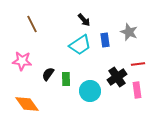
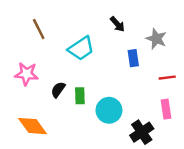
black arrow: (84, 20) -> (117, 24), moved
blue rectangle: (105, 40) -> (133, 58), moved
cyan trapezoid: (80, 45) -> (81, 48), moved
black cross: (117, 77) -> (142, 132), moved

